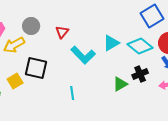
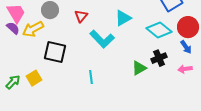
cyan triangle: (111, 43) -> (123, 18), moved
yellow square: (15, 81) -> (34, 78), moved

